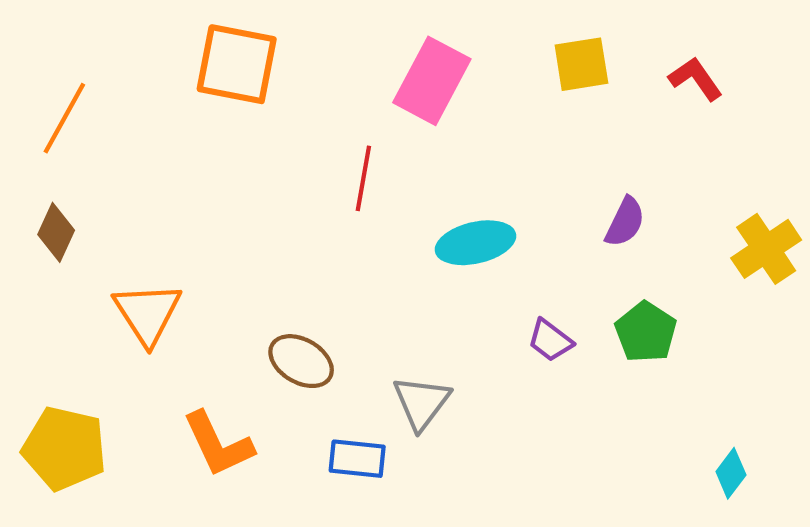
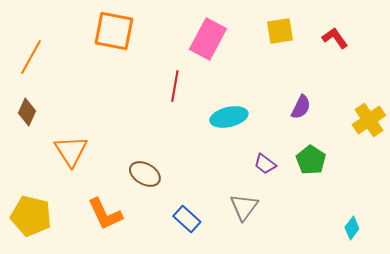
gray triangle: (422, 403) -> (244, 207), moved
blue rectangle: (357, 459) -> (187, 219), moved, turned 36

